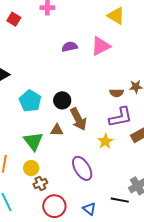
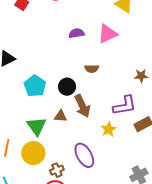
brown semicircle: (117, 93) -> (92, 69), moved
yellow circle: (31, 168) -> (33, 153), size x1.5
brown cross: (40, 183) -> (57, 170), moved

